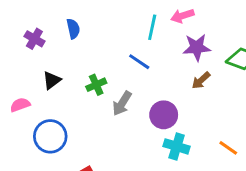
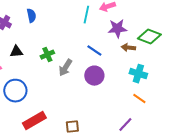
blue line: (139, 62) -> (94, 51), moved
black triangle: (52, 80) -> (16, 52), turned 32
brown arrow: (201, 80) -> (128, 48), moved, turned 48
cyan cross: (177, 146) -> (138, 74), moved

